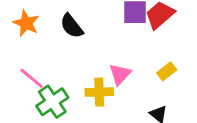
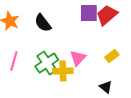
pink line: (32, 78) -> (14, 61), turned 66
green cross: (52, 102) -> (47, 63), moved

